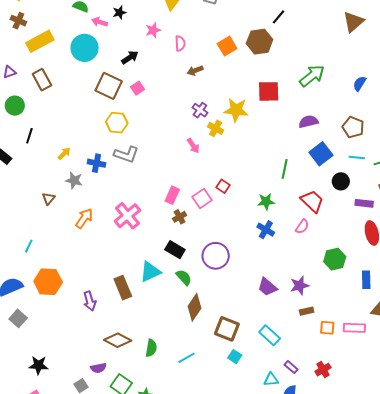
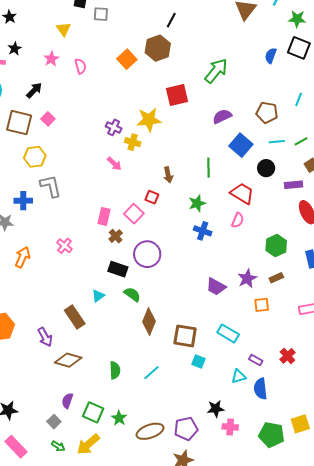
brown arrow: (195, 71) -> (168, 175), moved, turned -70
blue semicircle: (360, 84) -> (271, 56), moved
gray L-shape: (126, 154) -> (51, 186), turned -110
pink cross: (127, 216) -> (64, 246), size x0.6
purple circle: (216, 256) -> (147, 254), moved
cyan triangle: (150, 272) -> (98, 296), size x0.6
brown rectangle: (307, 311) -> (276, 278), moved
orange square: (327, 328) -> (262, 305), moved
brown diamond: (118, 340) -> (68, 360), moved
purple semicircle: (98, 368) -> (67, 401), turned 133

